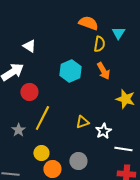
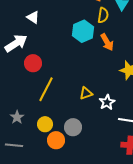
cyan hexagon: (70, 71) -> (83, 31), moved
gray star: (18, 130) -> (17, 117), moved
gray circle: (78, 161) -> (73, 127), moved

